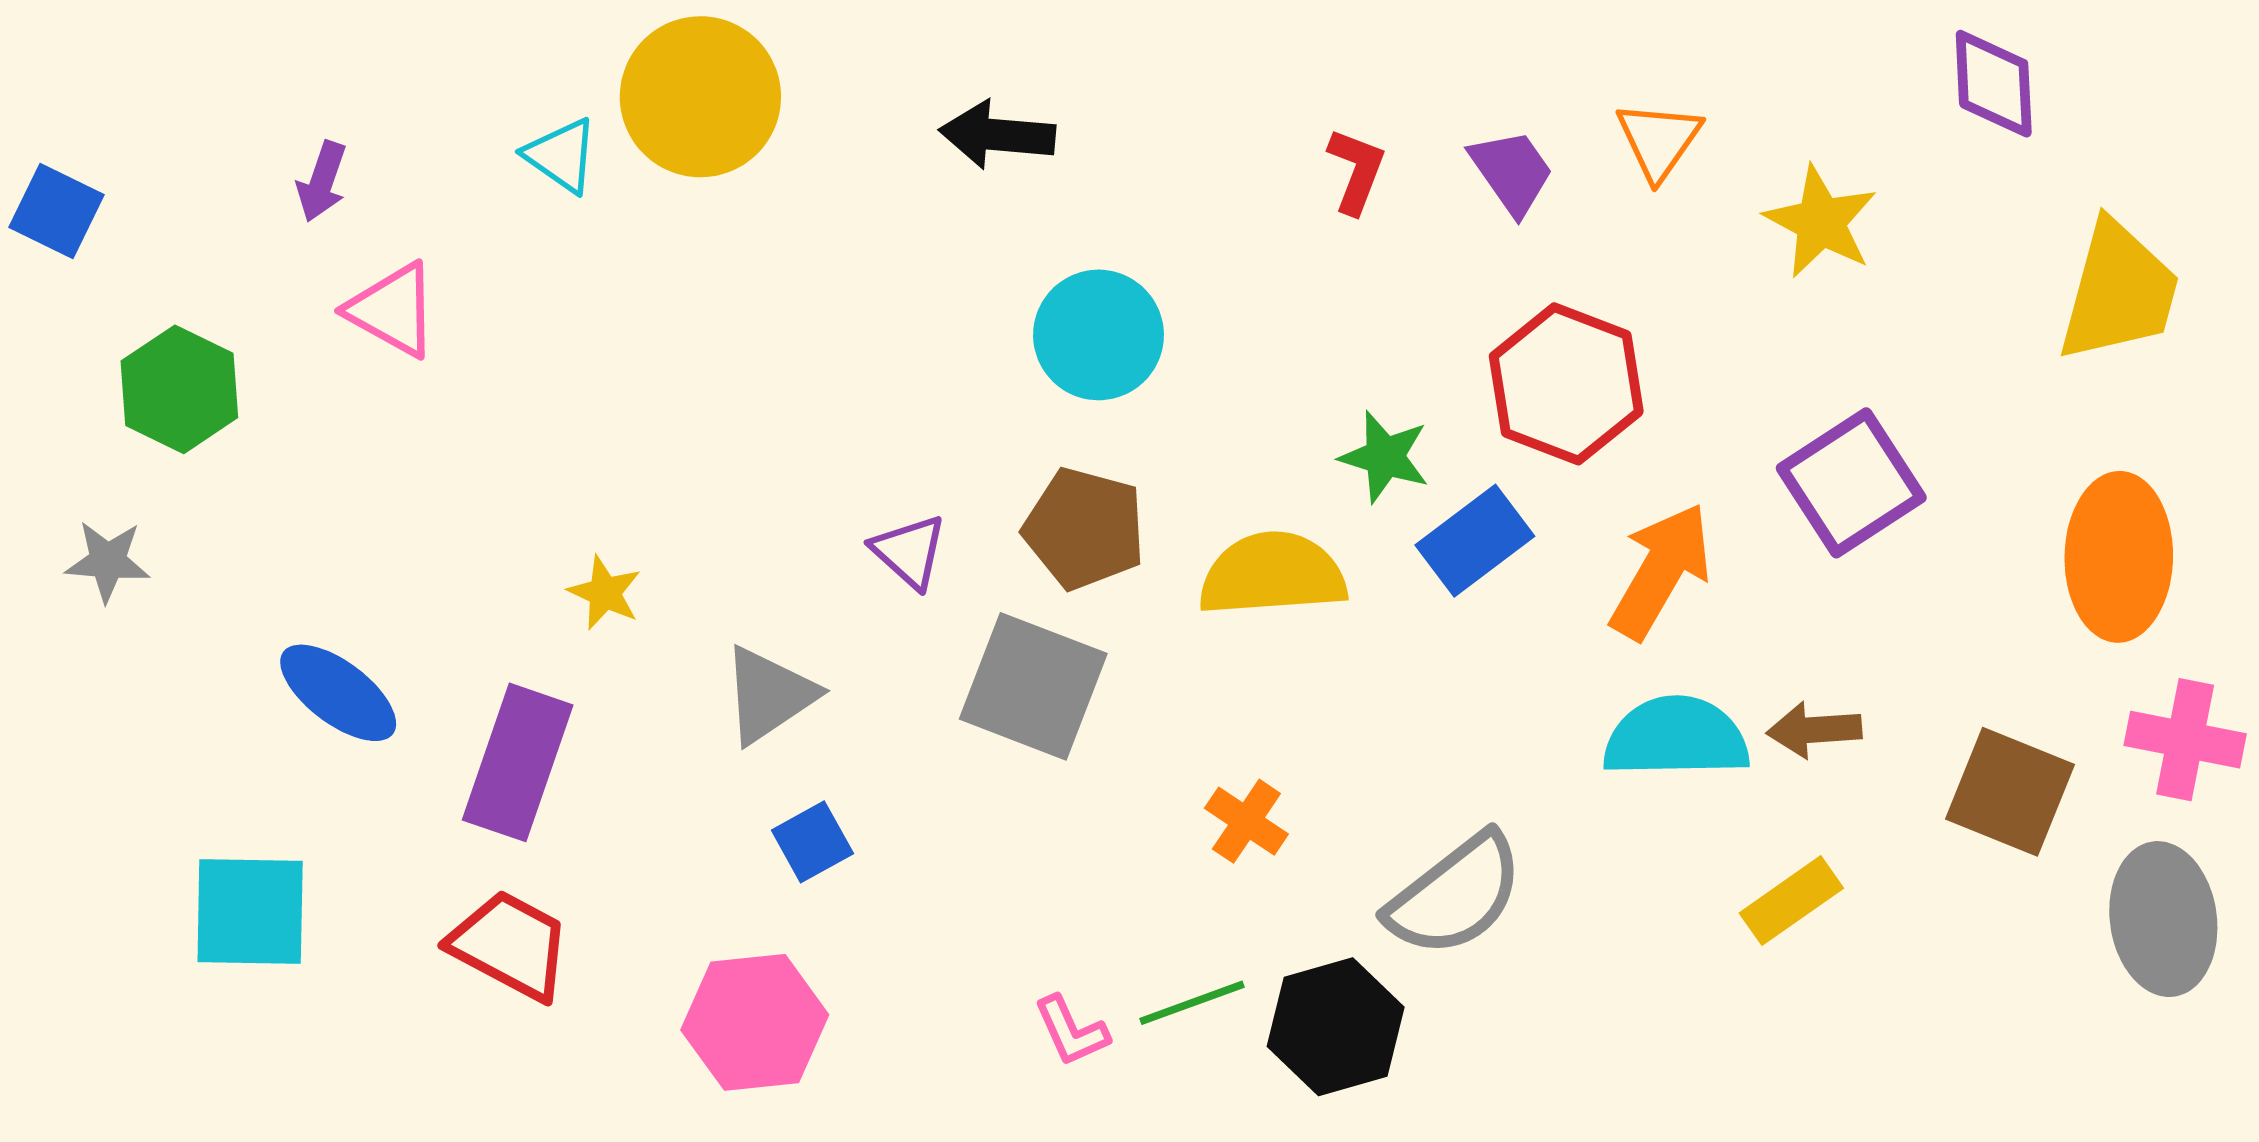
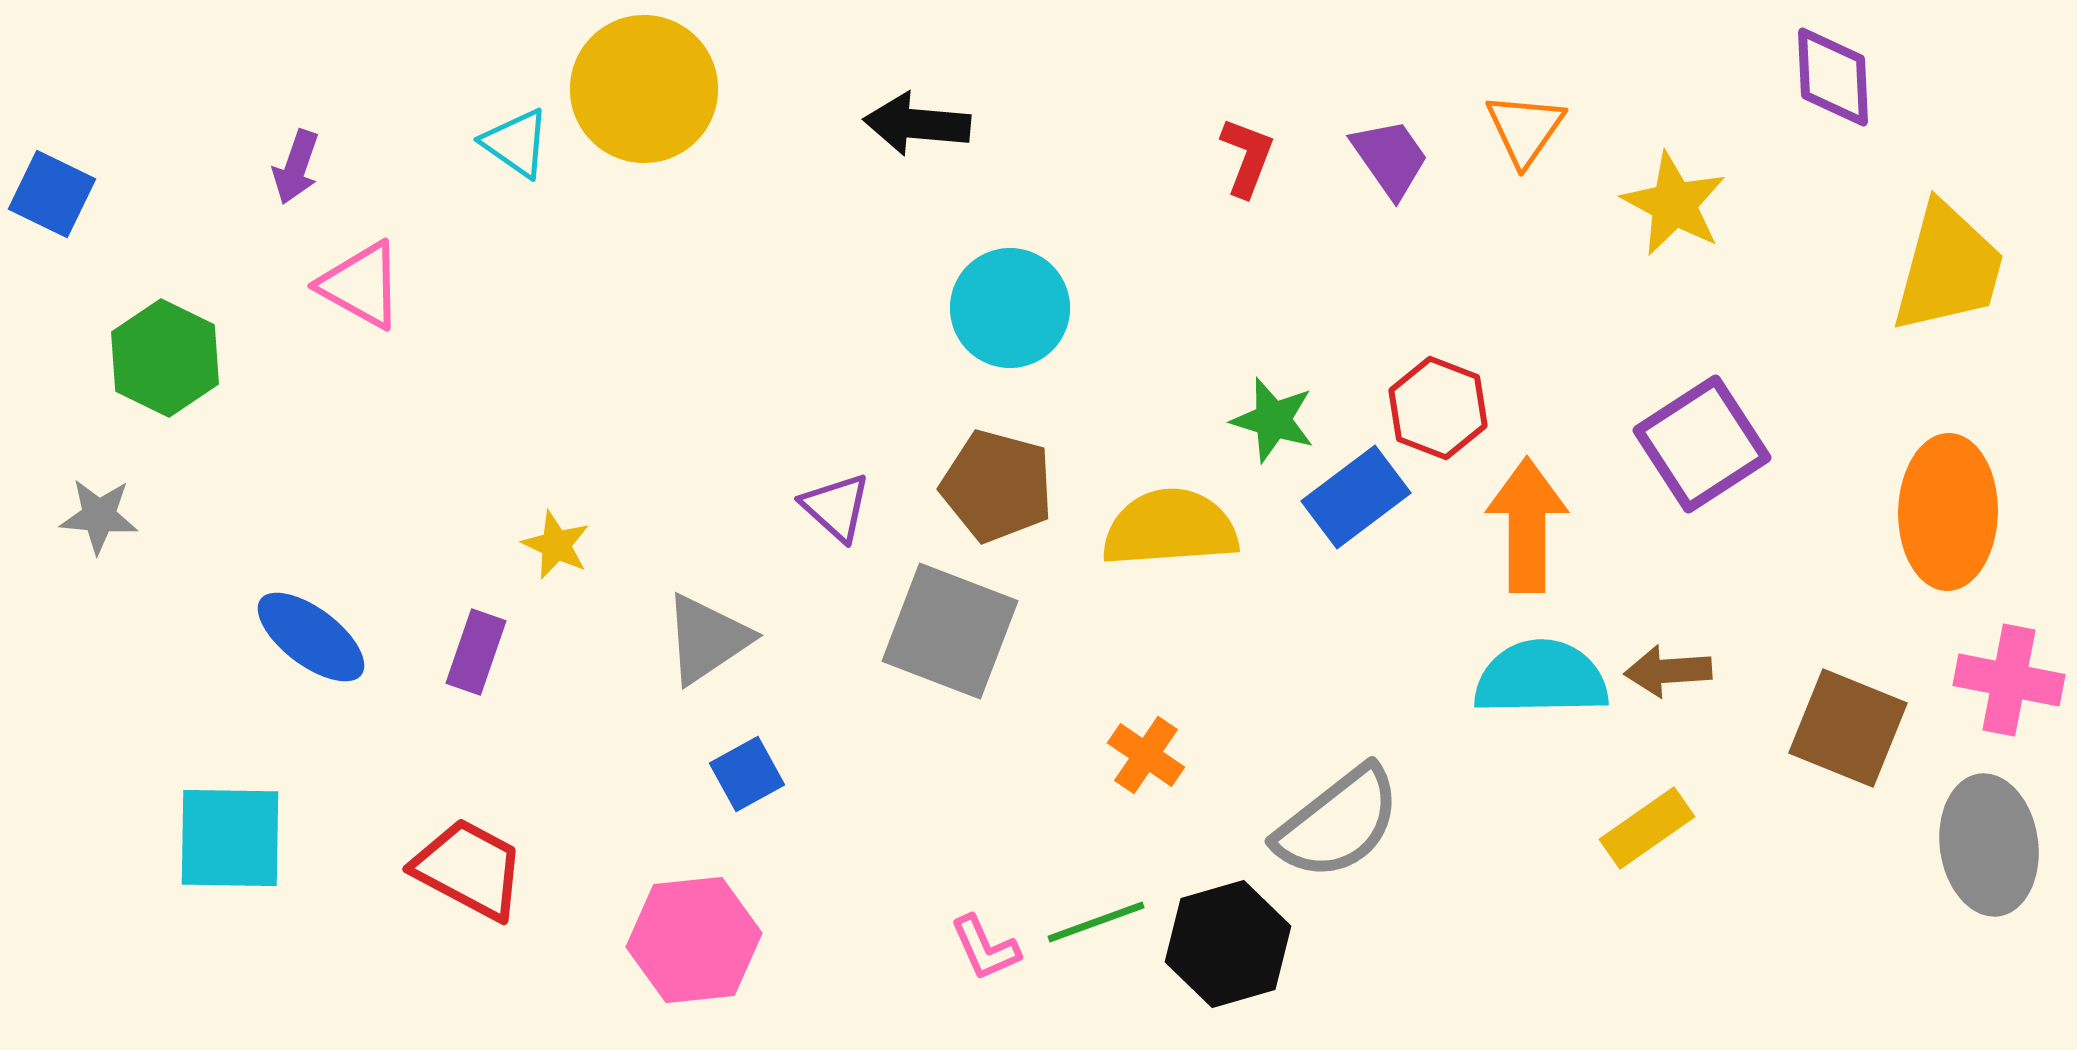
red hexagon: (1566, 384) -> (1438, 408), moved, size x0.7
orange arrow: (1661, 571) -> (1527, 525), turned -30
purple rectangle: (518, 762) -> (476, 652), moved, size x0.6

